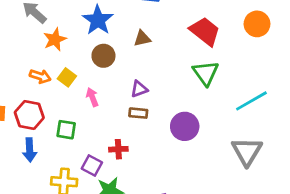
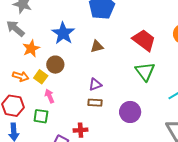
brown circle: (103, 56) -> (55, 65), moved
pink arrow: (92, 97) -> (49, 96), moved

